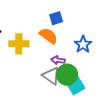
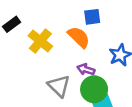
yellow cross: (19, 44) -> (40, 41), turned 30
gray triangle: (51, 76) -> (59, 86), moved

